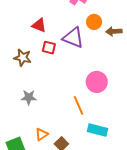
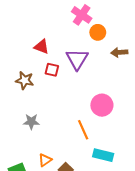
orange circle: (94, 22) -> (98, 32), moved
purple triangle: (73, 38) -> (77, 59), turned 40

